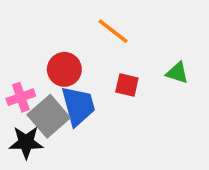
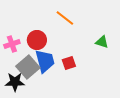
red square: (127, 85) -> (69, 63), moved, turned -32
pink cross: (21, 97) -> (12, 44), moved

